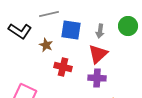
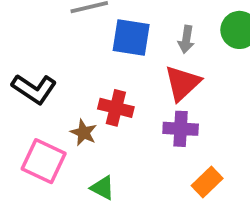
black L-shape: (20, 31) -> (34, 89), moved
brown star: (46, 45) -> (84, 133), moved

